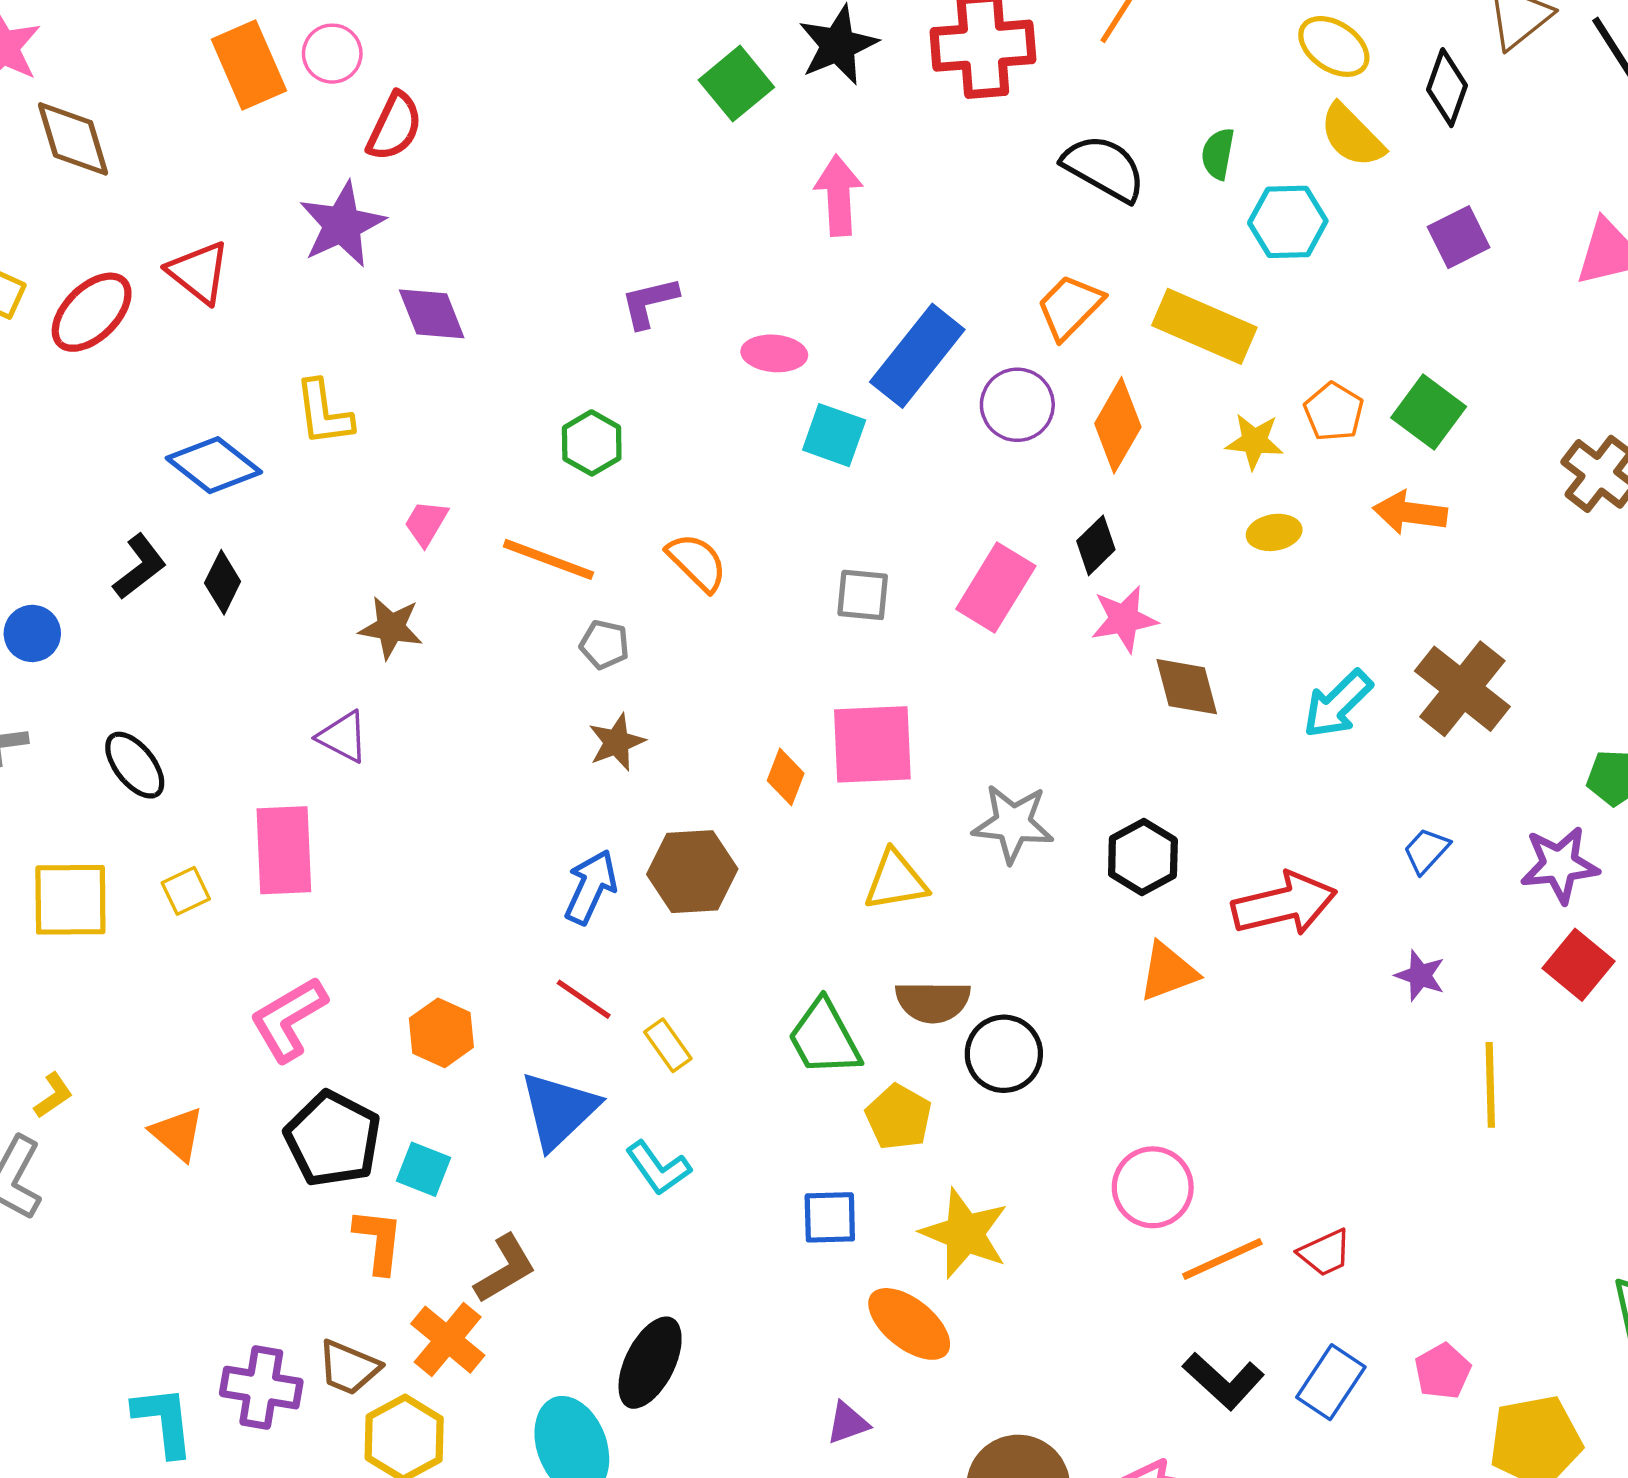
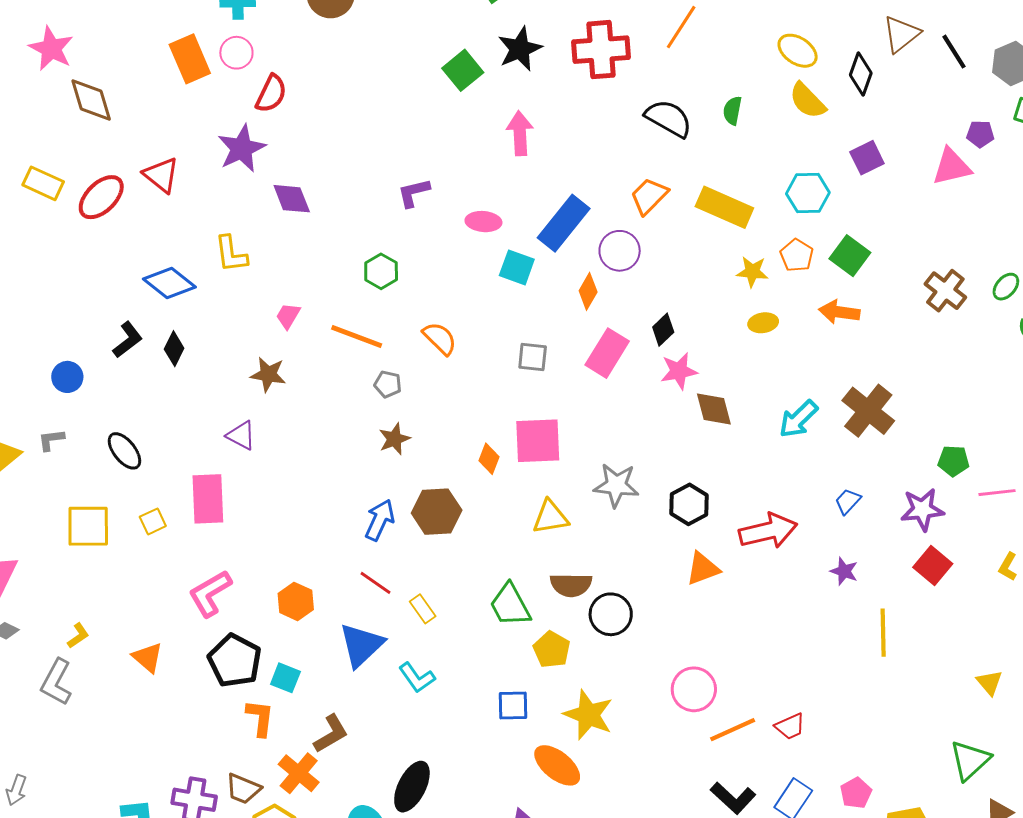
cyan hexagon: (1288, 222) -> (808, 193), moved
orange diamond: (1118, 425) -> (588, 291), moved, size x0.7

